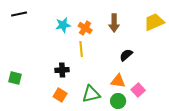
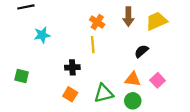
yellow trapezoid: (154, 22) -> (156, 21), moved
cyan star: (63, 25) -> (42, 35), moved
pink square: (138, 90) -> (158, 80), moved

